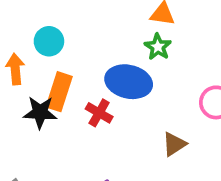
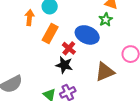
black star: (40, 112) -> (64, 65), moved
brown triangle: (174, 144) -> (105, 72), size x1.5

